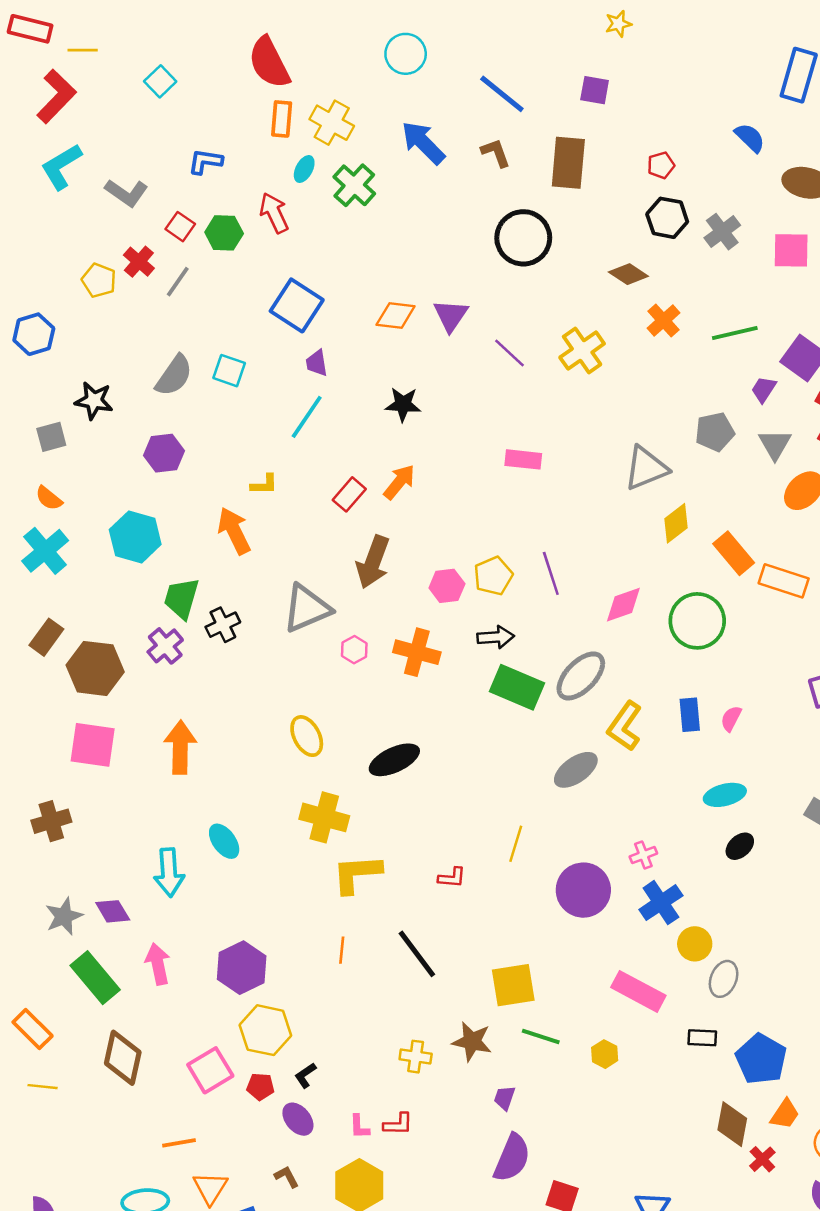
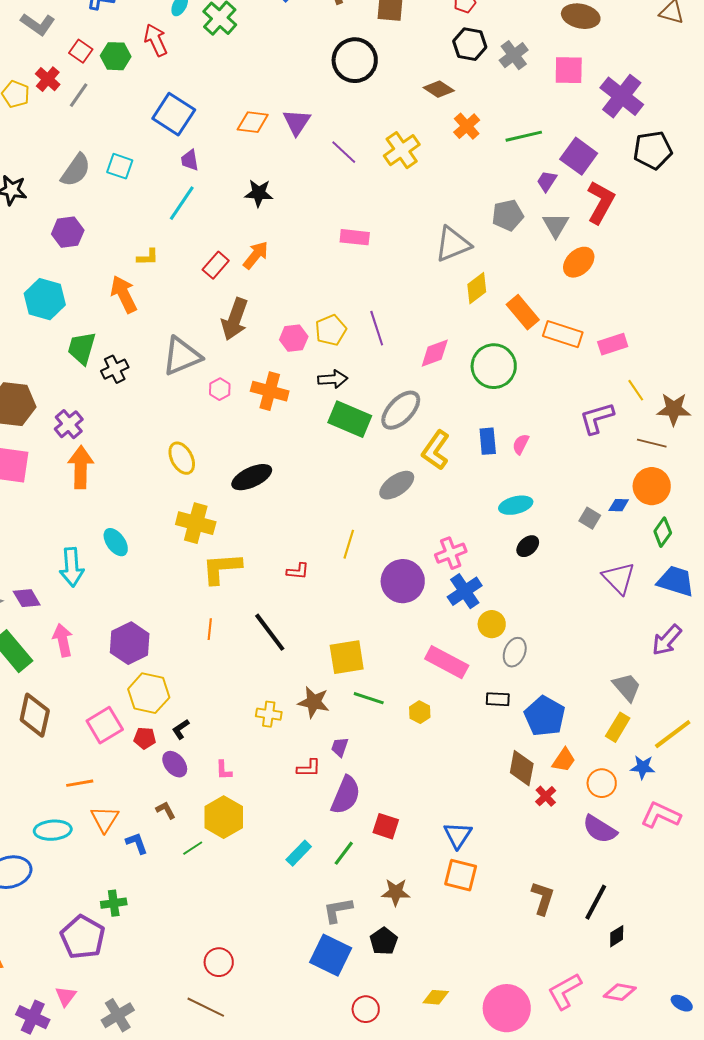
purple cross: (165, 646) -> (69, 424), moved
pink cross: (643, 855) -> (451, 553), size x1.4
red L-shape: (398, 1124) -> (309, 768), moved

